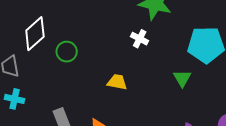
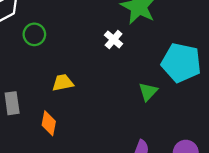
yellow trapezoid: (117, 82) -> (63, 83), moved, turned -35

